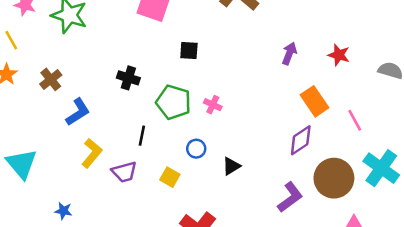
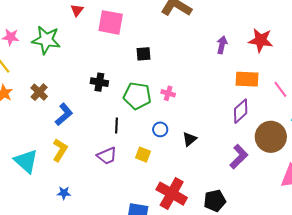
red star: (339, 55) -> (261, 40), size x1.4
orange rectangle: (315, 101) -> (247, 79), turned -45
yellow L-shape: (92, 153) -> (60, 150), moved

